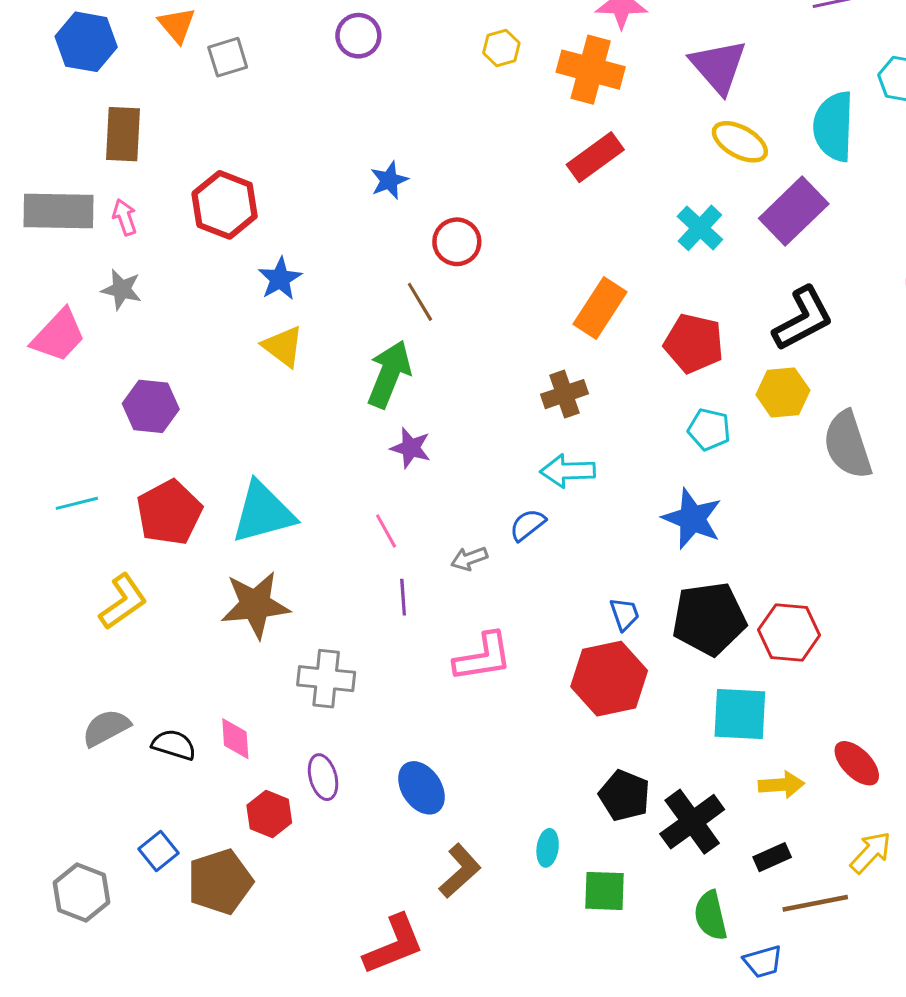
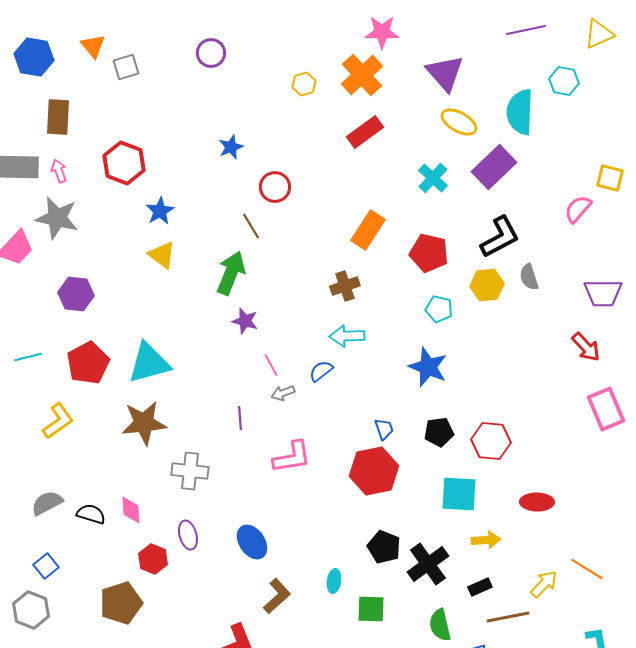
yellow hexagon: (501, 48) -> (304, 84), moved
orange cross: (591, 70) -> (362, 75), turned 33
gray star: (122, 289) -> (57, 218), size x1.6
gray semicircle: (848, 445) -> (529, 277), moved, size x0.6
pink line: (386, 531) -> (271, 365), moved
black pentagon: (709, 619) -> (439, 432), size x0.6
red ellipse: (857, 763) -> (537, 502), moved, turned -44
blue square: (158, 851) -> (46, 566), moved

